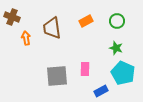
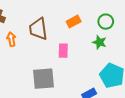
green star: (116, 48) -> (100, 42), moved
pink rectangle: (85, 69) -> (63, 51), moved

